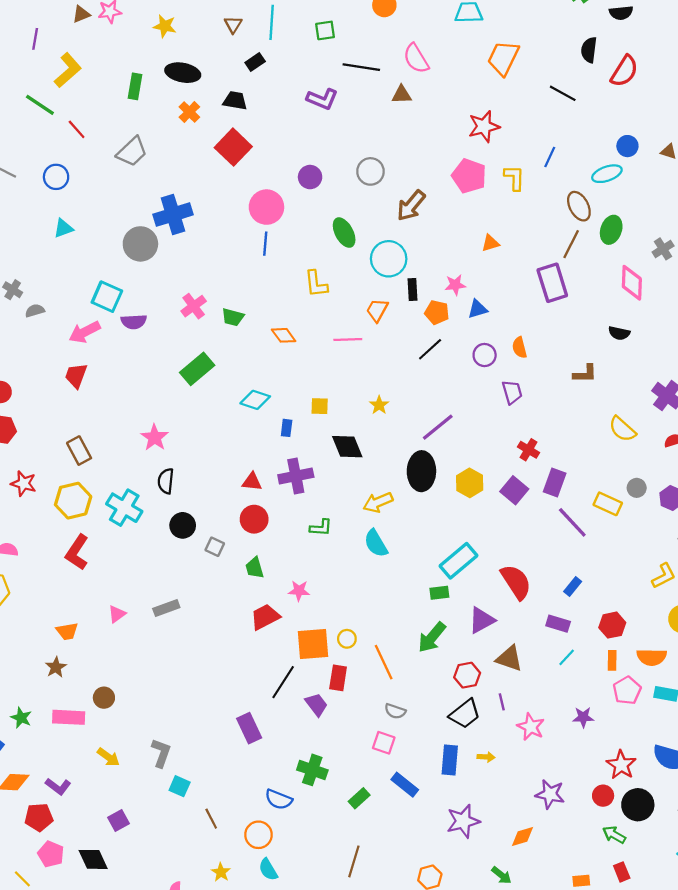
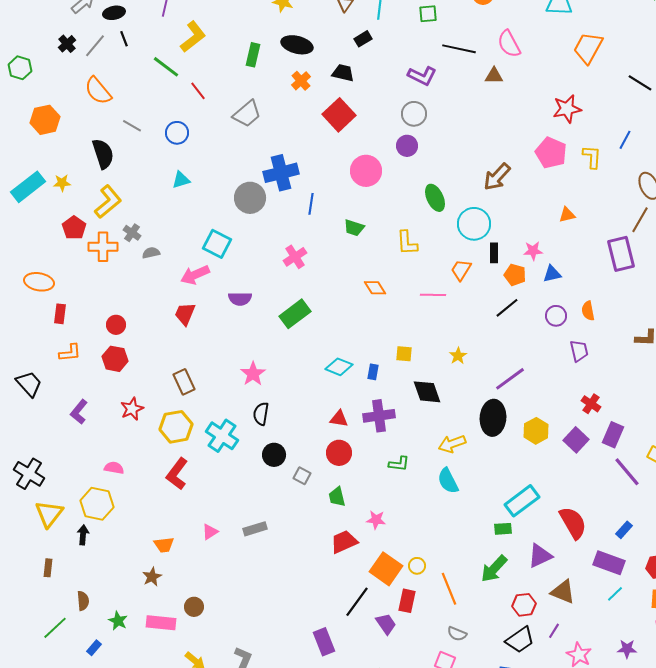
gray circle: (370, 171) -> (414, 114), moved
blue line: (265, 244) -> (311, 204), moved
green trapezoid: (233, 317) -> (354, 228), moved
purple semicircle: (134, 322) -> (240, 299), moved
cyan diamond: (255, 400) -> (339, 367), moved
red star: (24, 483) -> (132, 409), turned 30
purple rectangle: (558, 624) -> (609, 563), size x1.4
orange square: (313, 644) -> (386, 569), turned 36
purple line: (502, 702) -> (554, 631), turned 42

